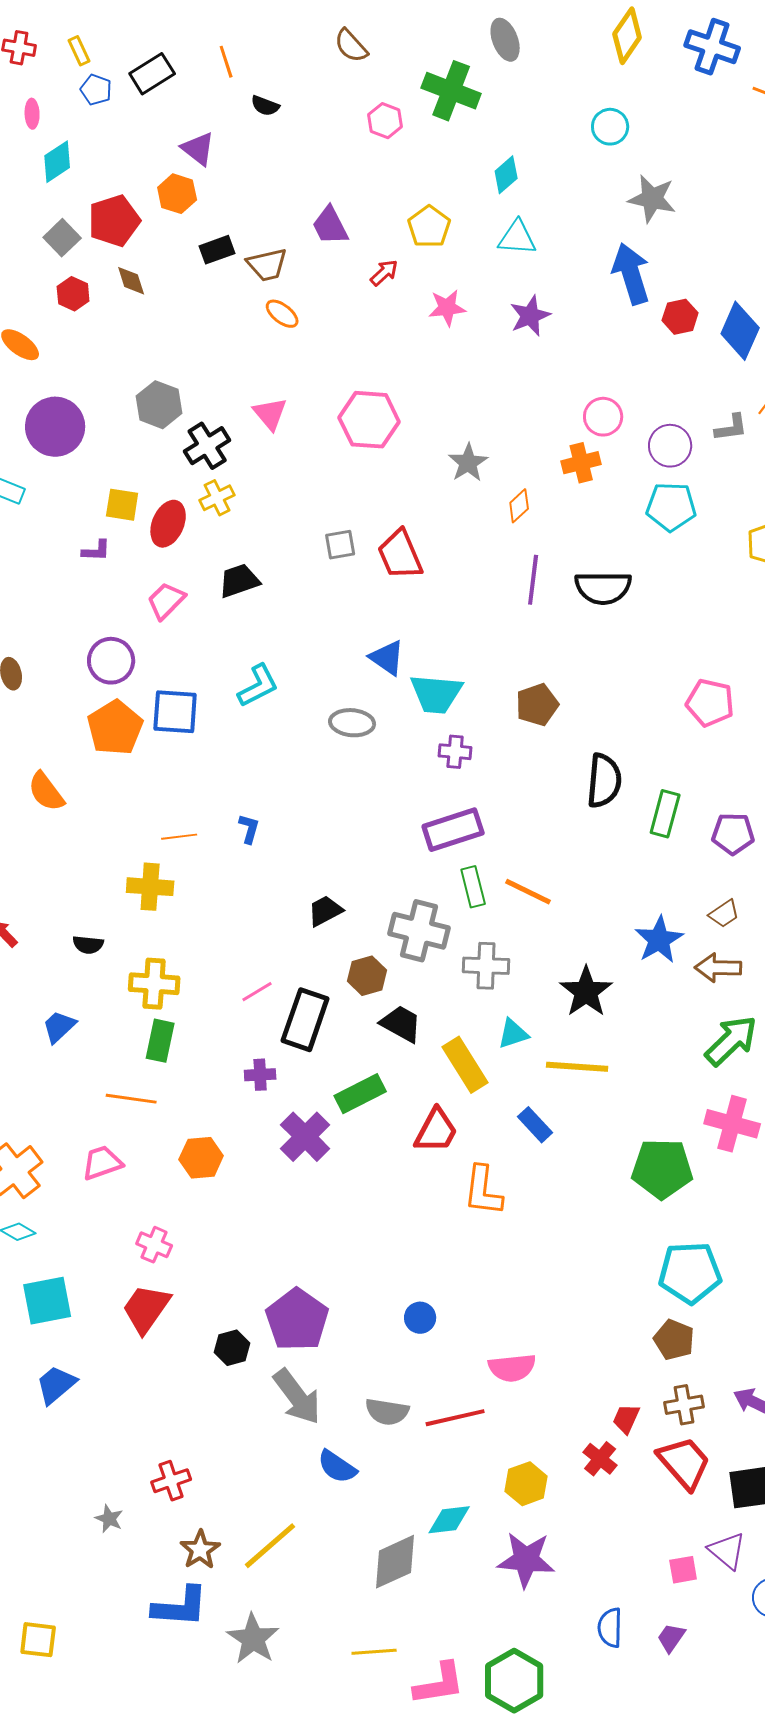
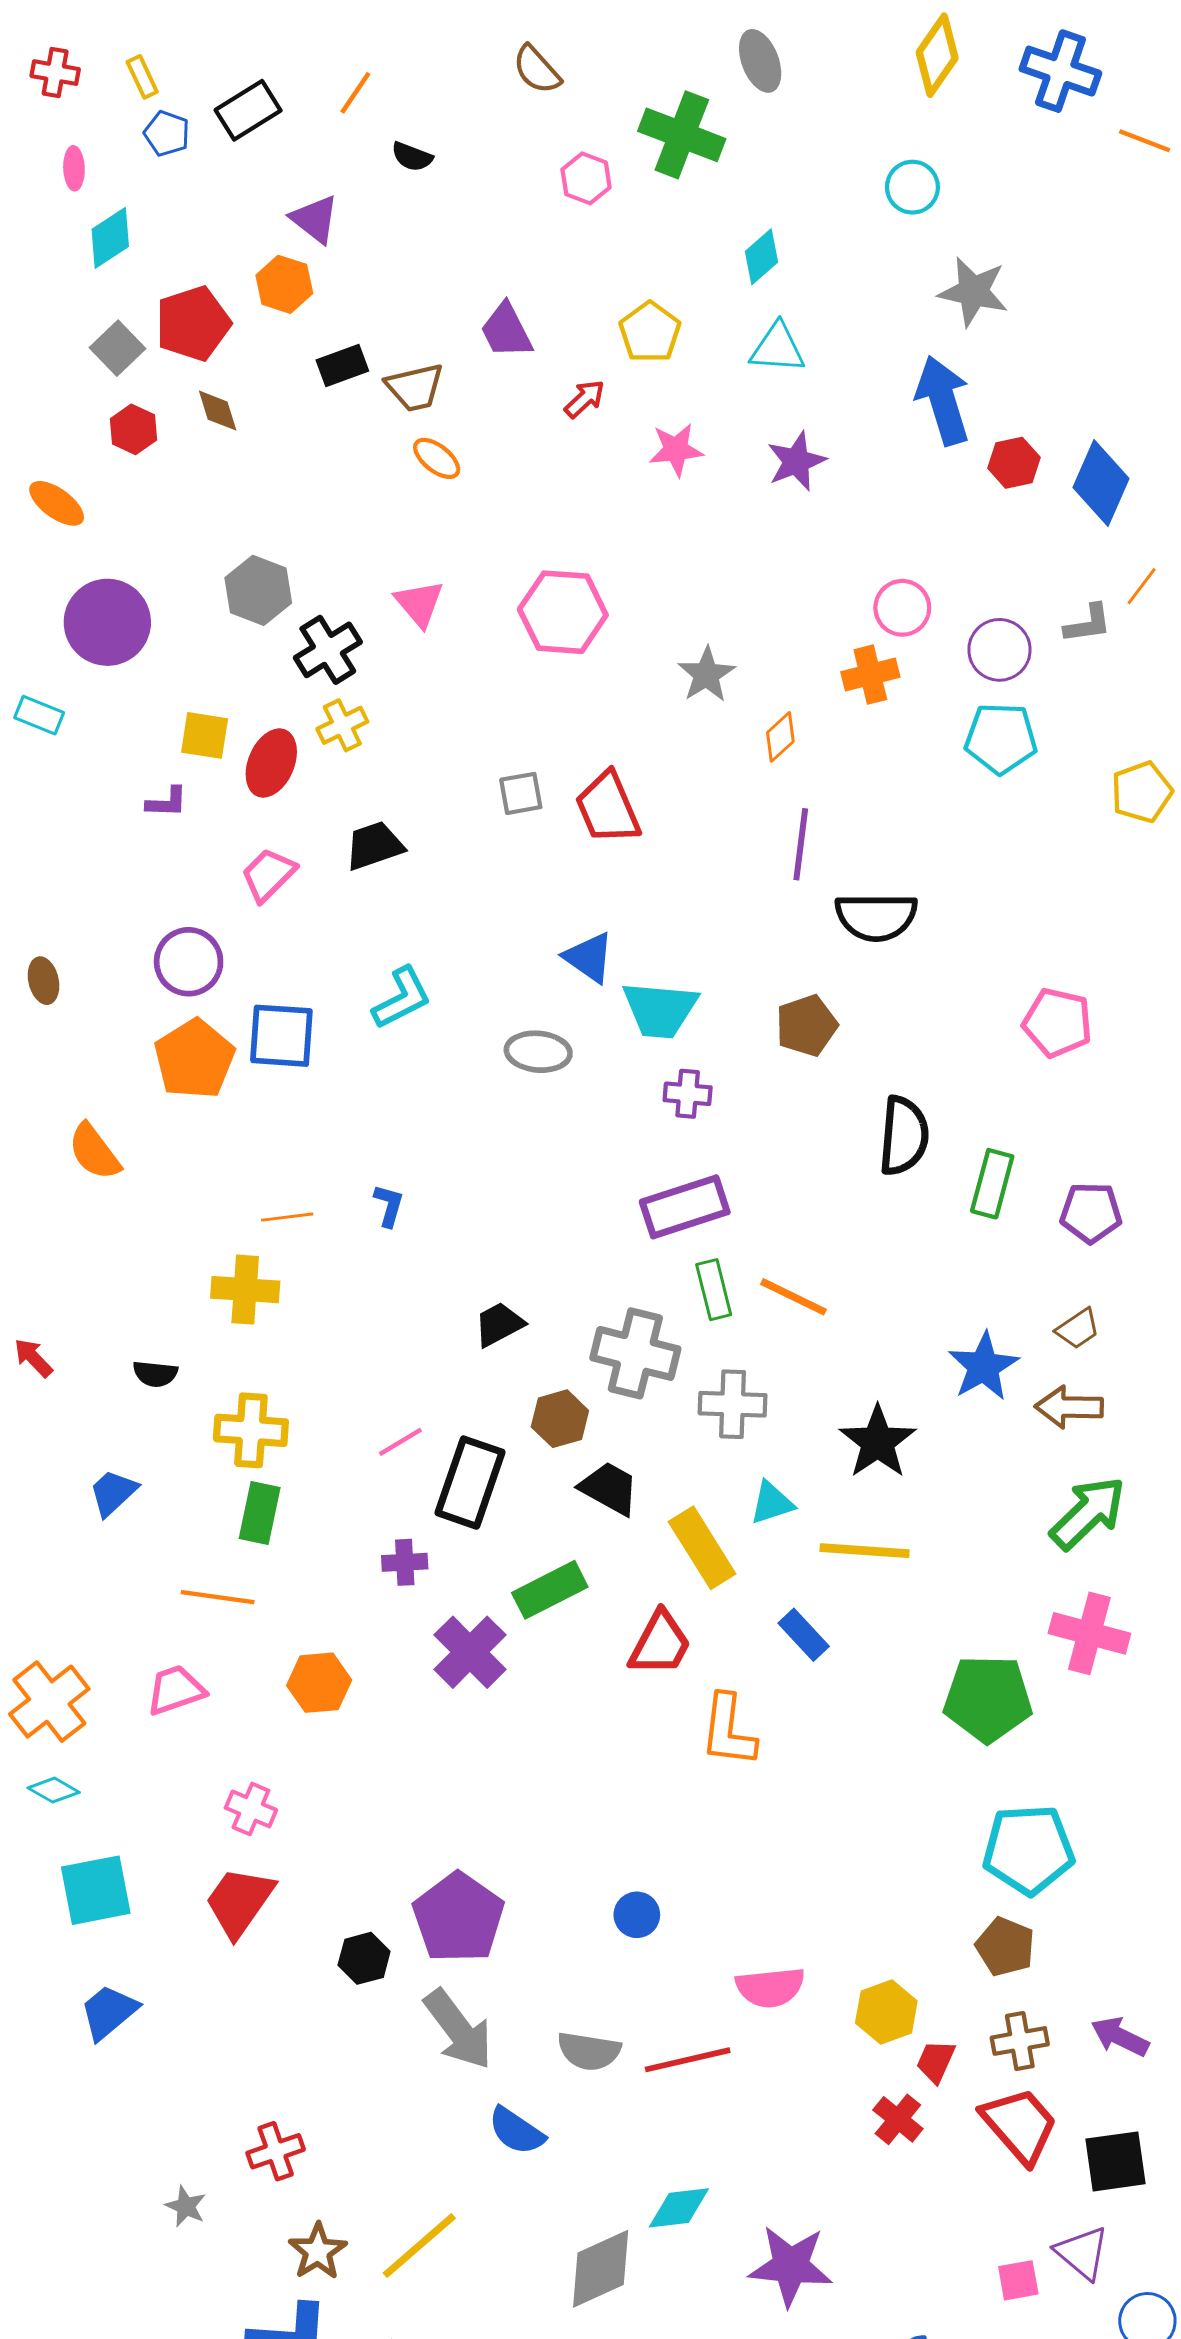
orange line: (226, 62) -> (355, 93), turned 52
black semicircle: (603, 588) -> (876, 917), moved
yellow hexagon: (526, 1484) -> (886, 2012), moved

